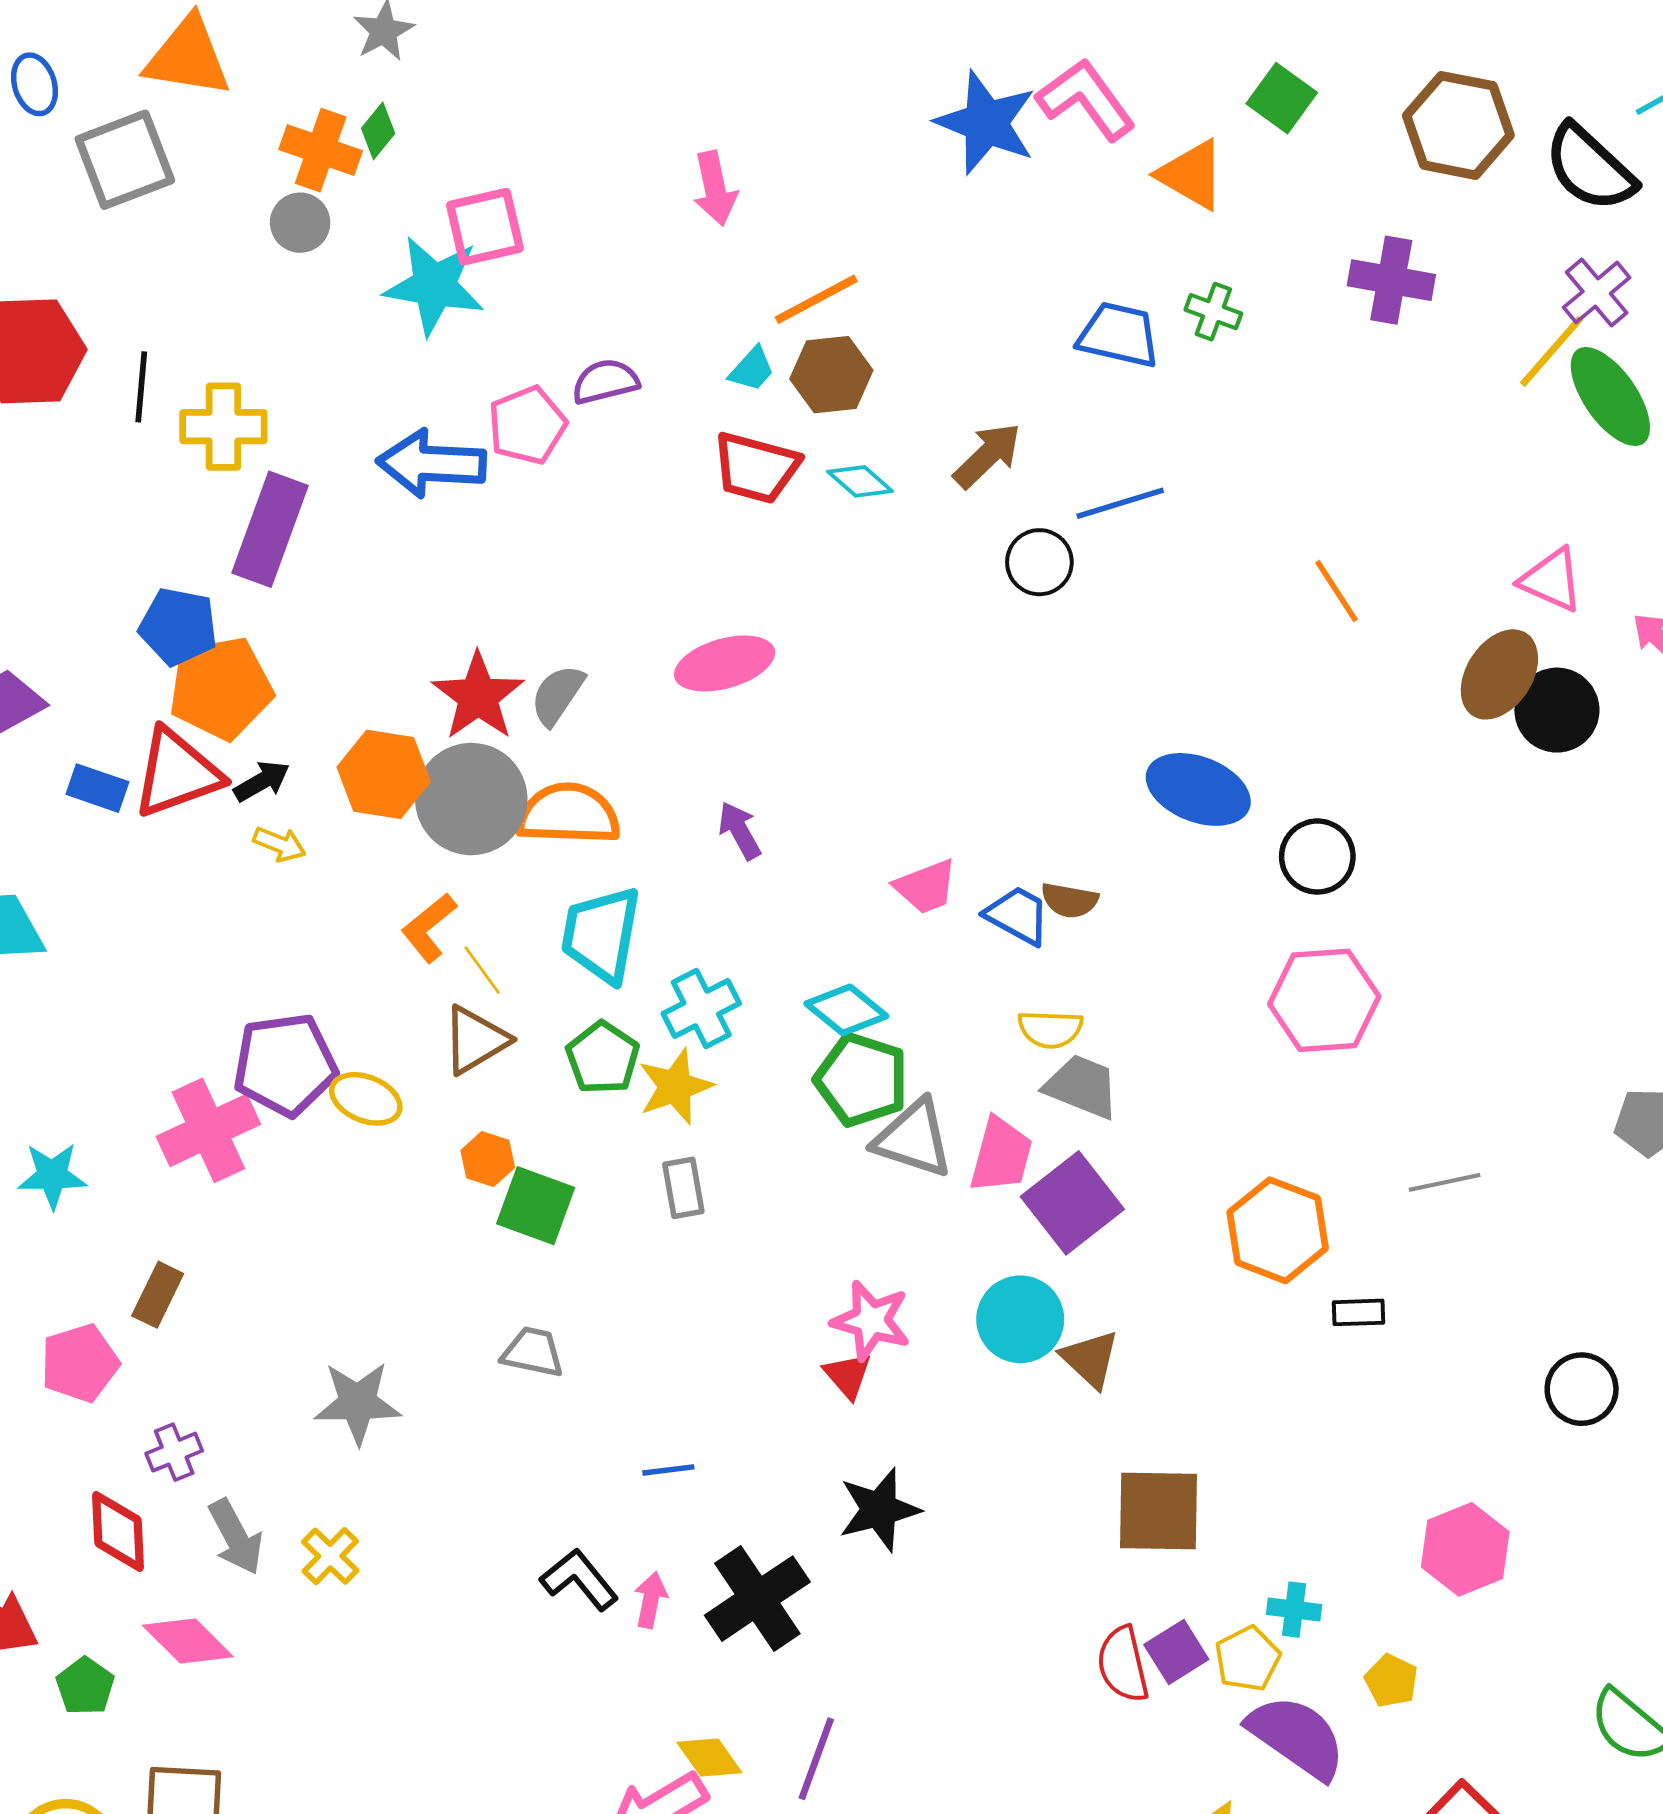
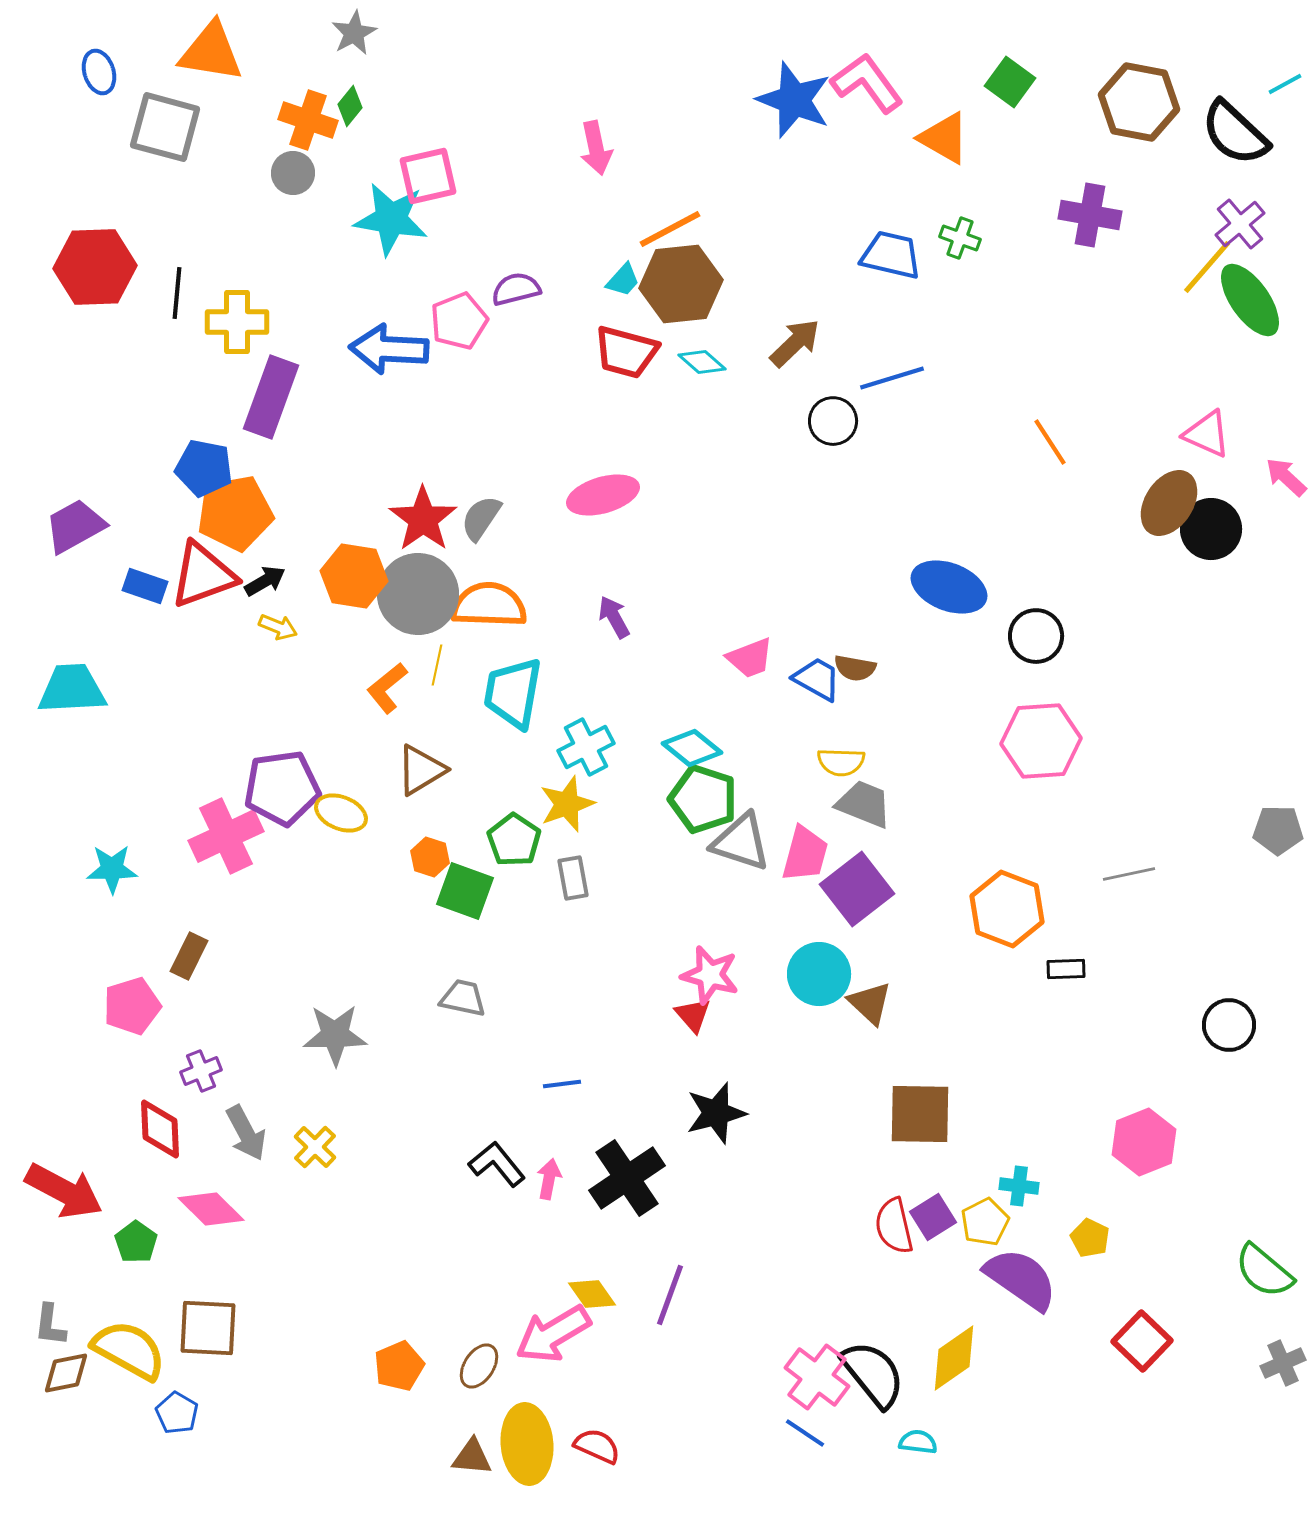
gray square: (125, 160) -> (165, 127), turned 36
brown hexagon: (831, 375) -> (681, 284), size x1.4
yellow line: (482, 970) -> (437, 665), moved, turned 48
green pentagon: (603, 1058) -> (514, 840), moved

